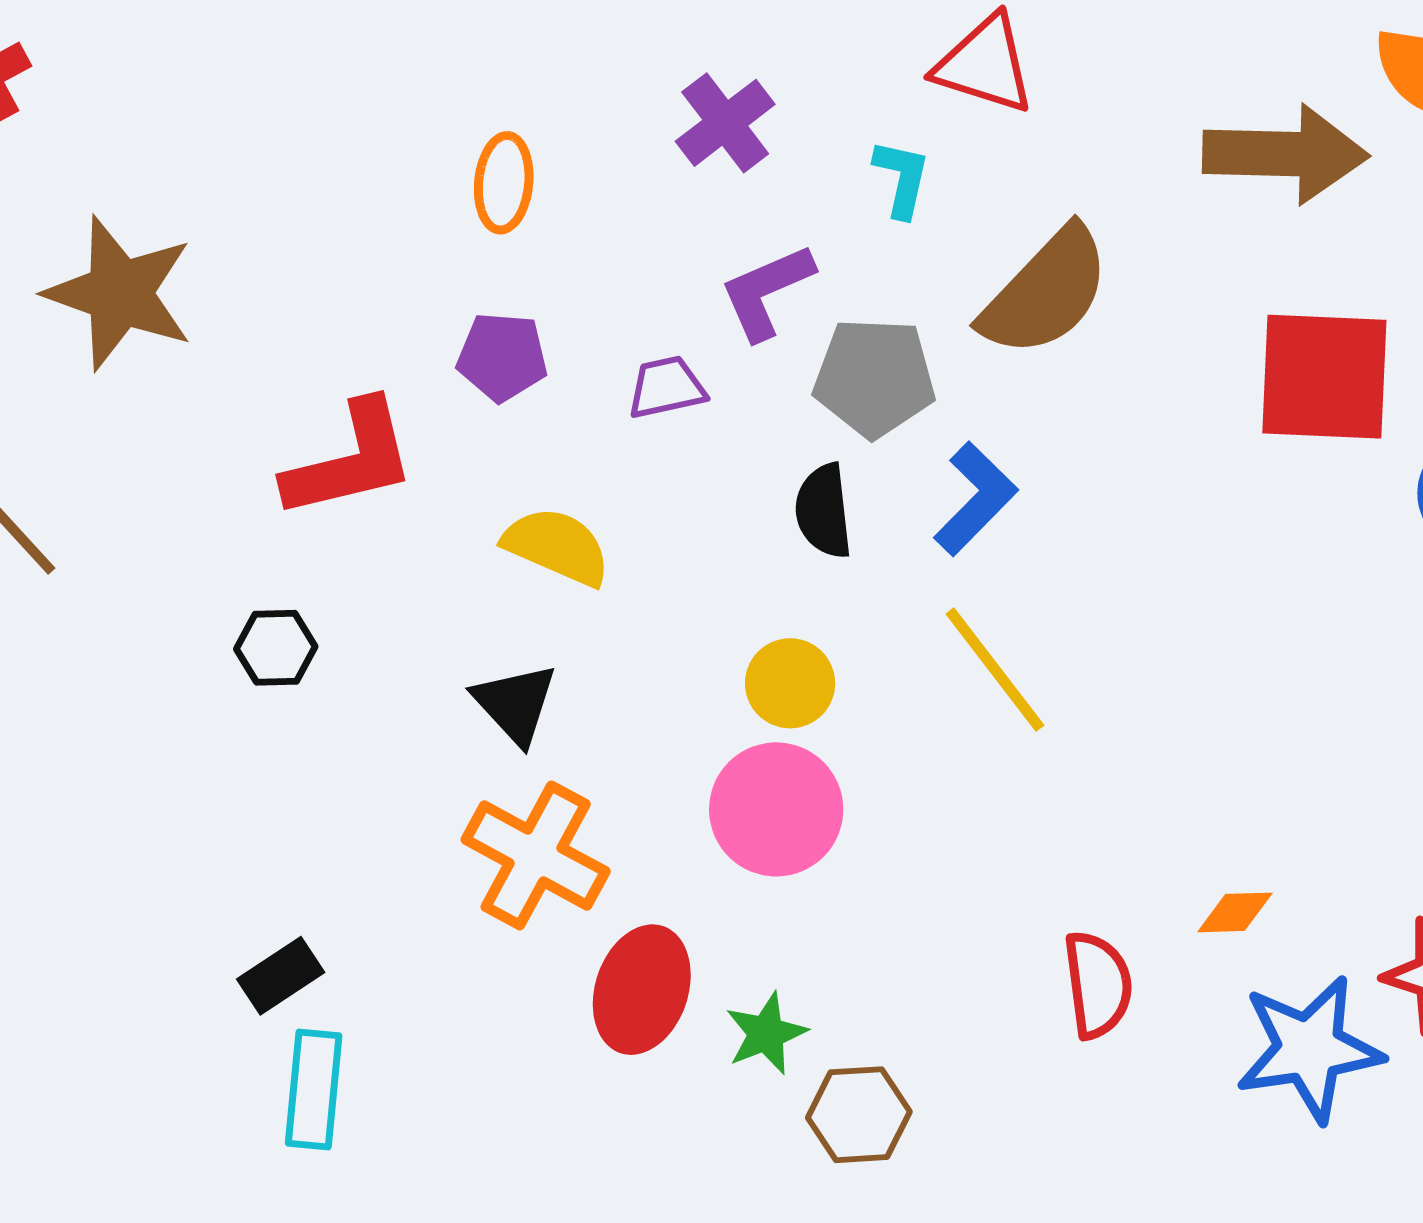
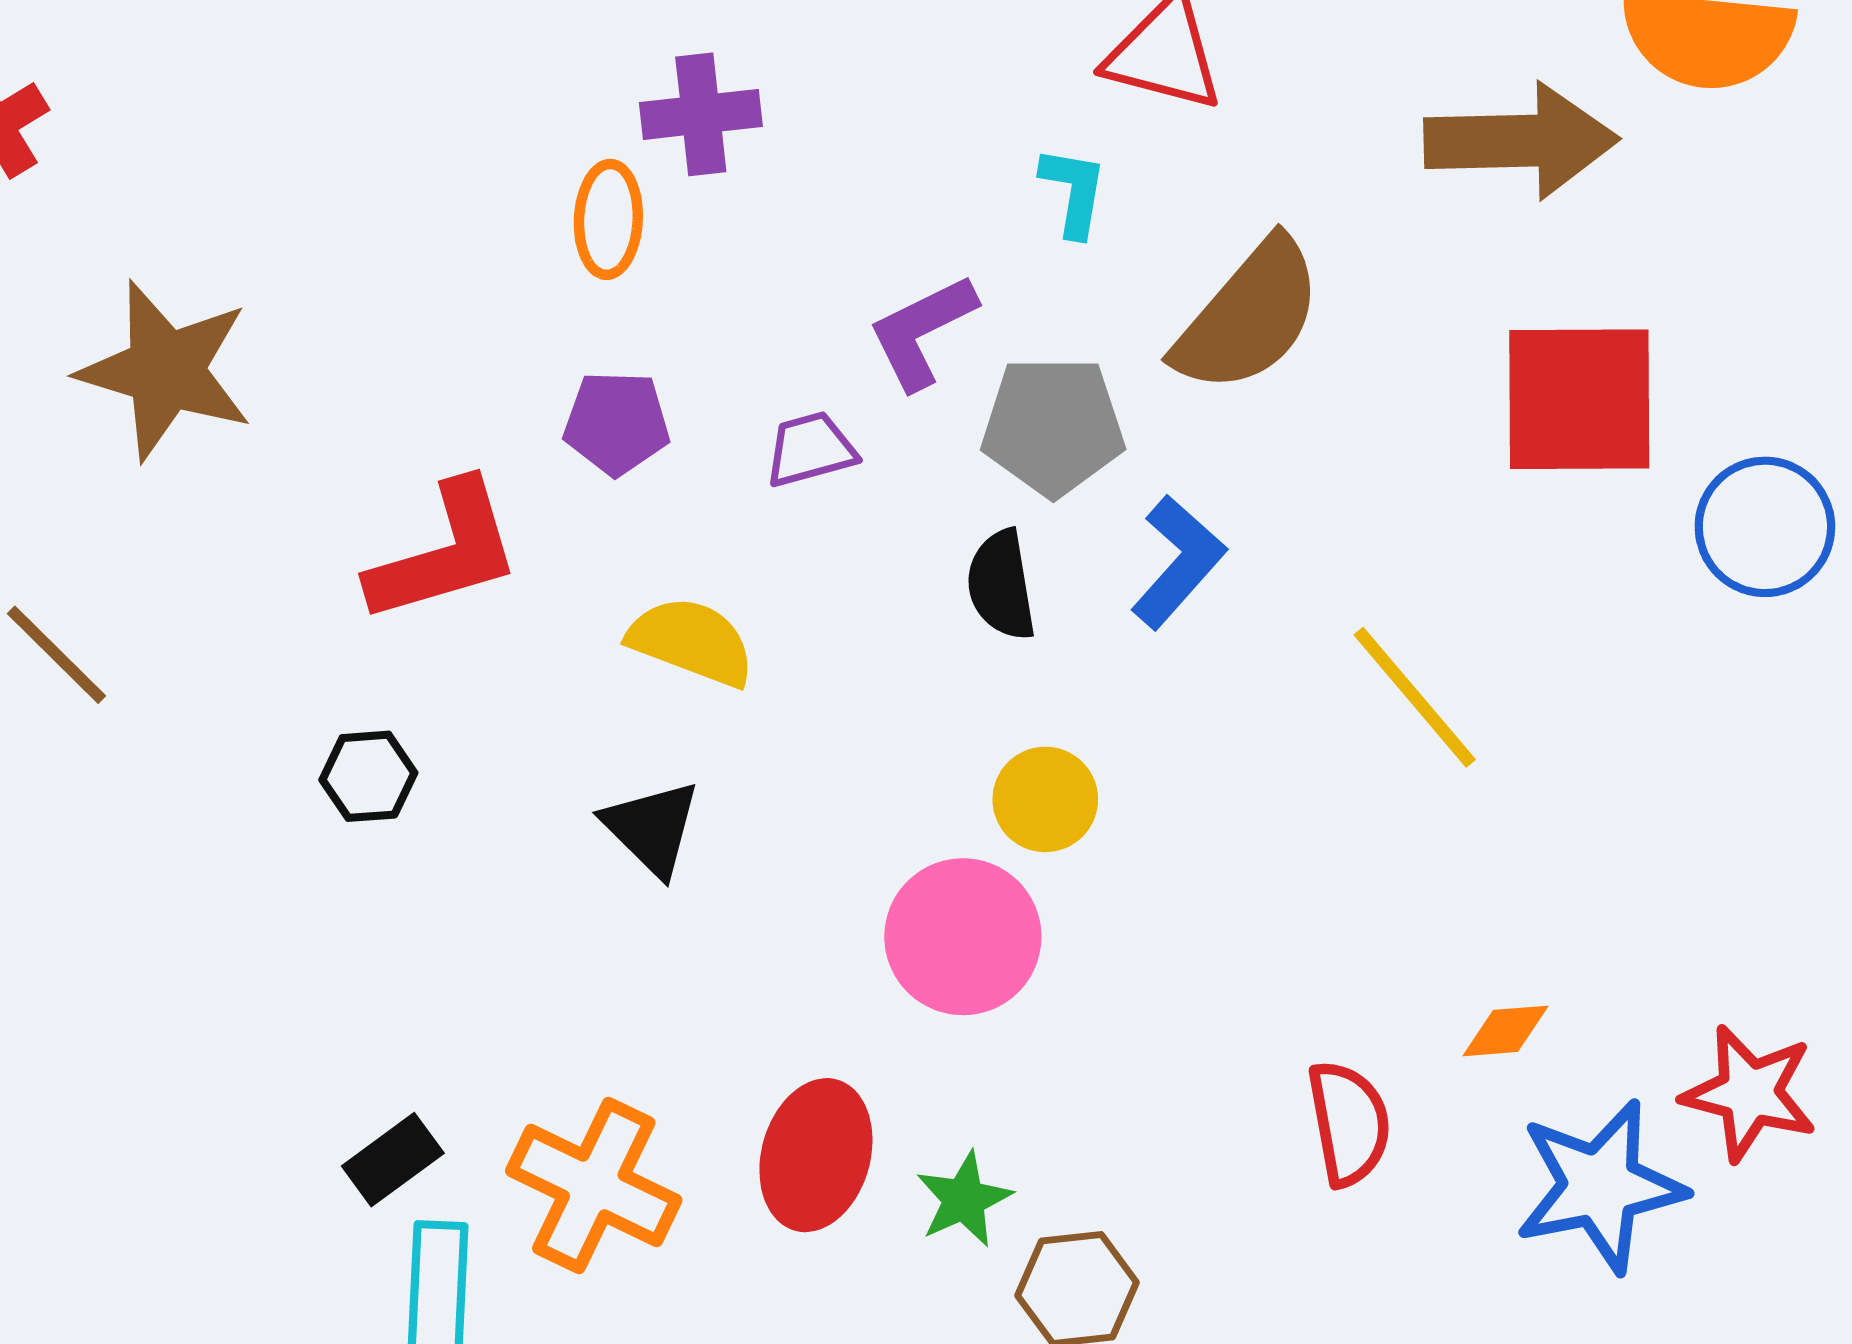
purple cross: (725, 123) -> (701, 114), moved, turned 34
yellow line: (995, 670) -> (1415, 697), moved
yellow circle: (790, 683) -> (1045, 799), moved
orange cross: (536, 856) -> (594, 1186), moved

